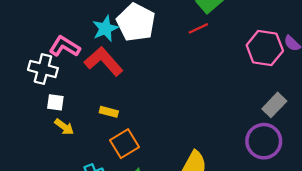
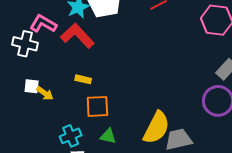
white square: (55, 102) -> (32, 86), moved
orange square: (124, 144) -> (97, 106), turned 30

